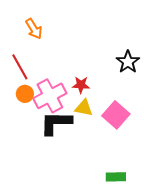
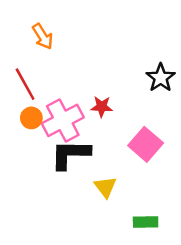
yellow triangle: (84, 108) -> (105, 187), moved, turned 42

